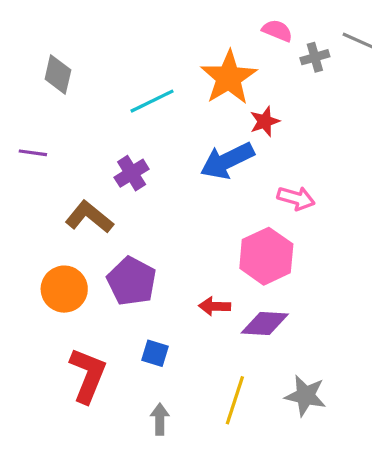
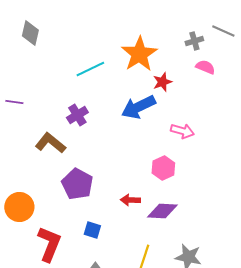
pink semicircle: (277, 31) -> (205, 67), moved
gray diamond: (58, 74) -> (30, 33), moved
pink hexagon: (266, 256) -> (163, 168), size x0.7
orange circle: (64, 289) -> (19, 207), moved

